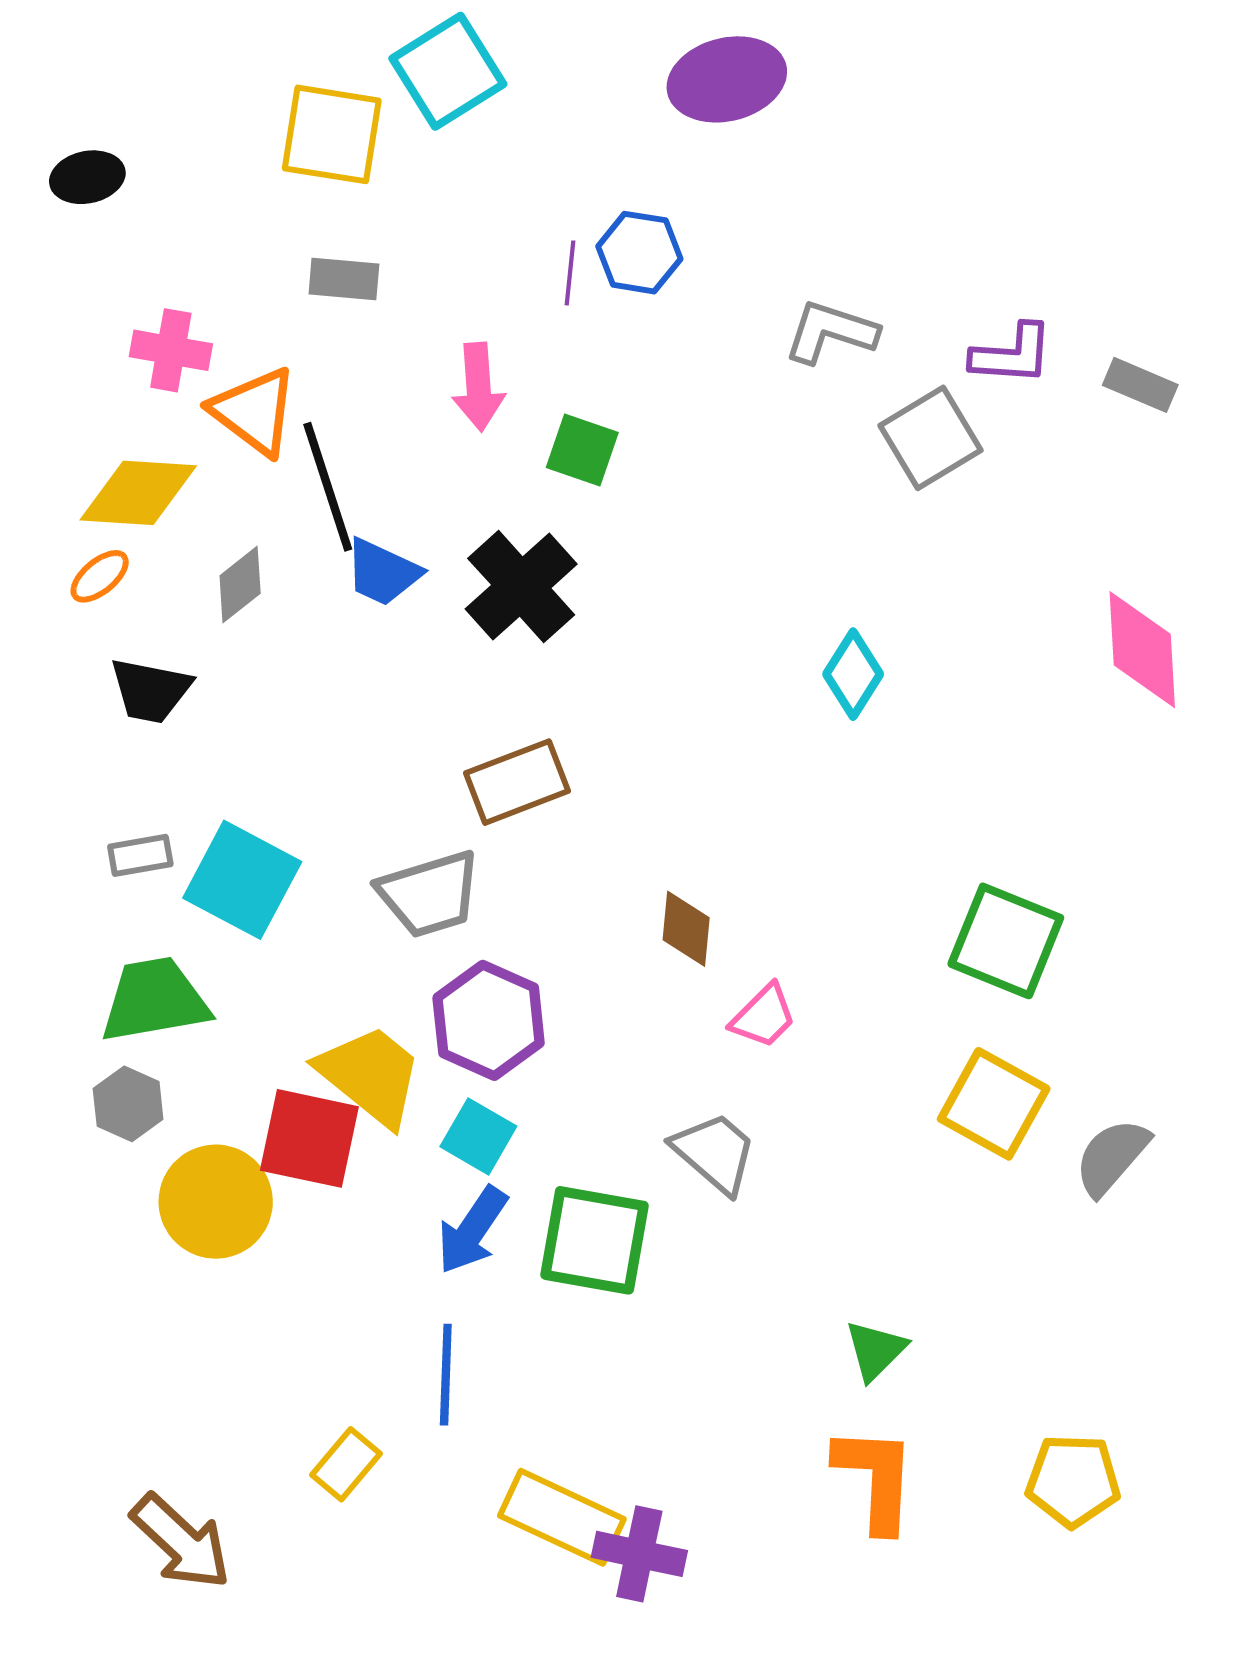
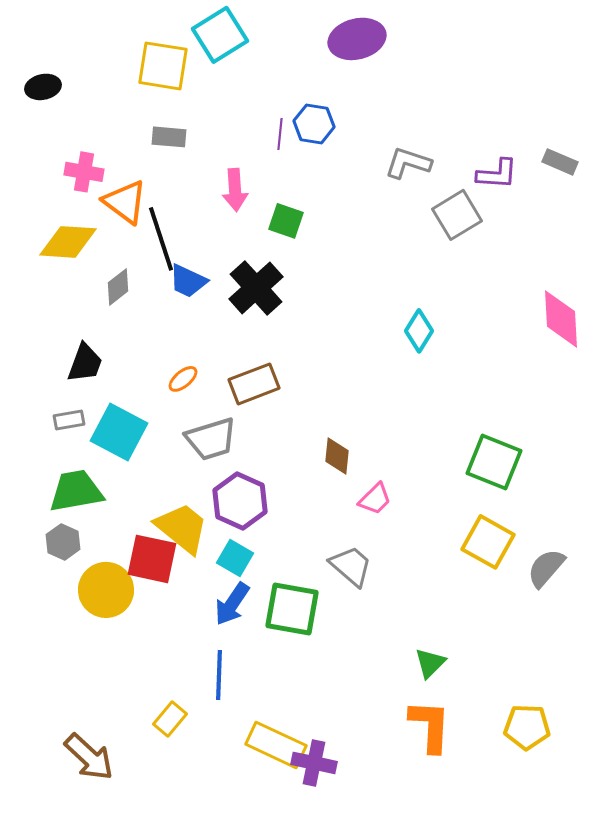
gray rectangle: (1140, 385) -> (560, 162), moved
orange ellipse: (100, 576) -> (183, 379), moved
black trapezoid: (150, 690) -> (85, 363), moved, turned -81

